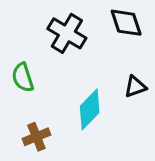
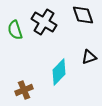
green semicircle: (23, 77) -> (15, 30), moved

